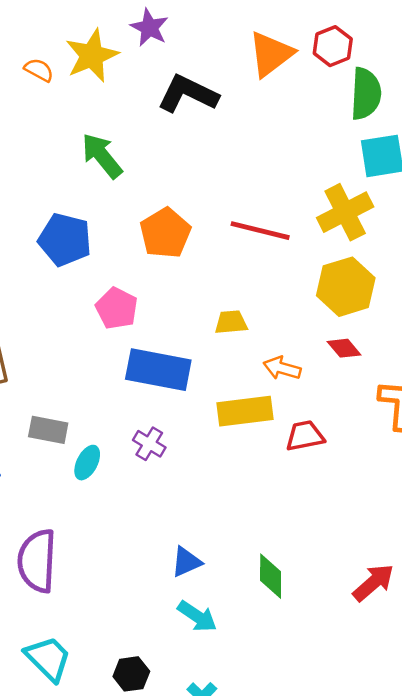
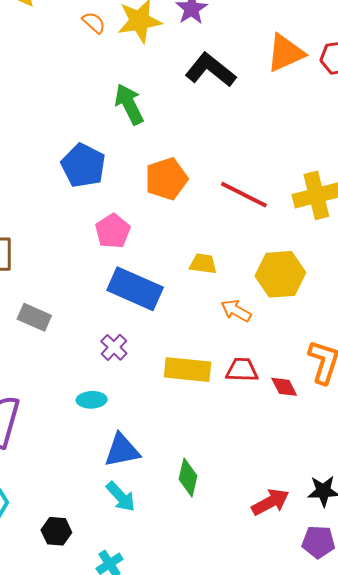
yellow hexagon: (346, 287) -> (280, 274), moved
red diamond: (344, 348) -> (284, 387), moved
yellow rectangle: (245, 411) -> (188, 370), moved
cyan ellipse: (87, 463) -> (92, 400), moved, turned 48
blue triangle: (186, 562) -> (122, 450), size x1.4

